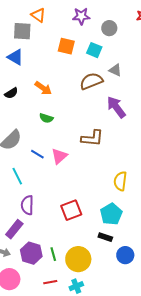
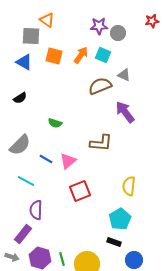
purple star: (81, 16) -> (99, 26), moved
orange square: (66, 46) -> (54, 56), moved
orange arrow: (43, 88) -> (81, 55), moved, turned -90
cyan line: (17, 176) -> (26, 181), turned -36
red square: (71, 210) -> (80, 191), moved

